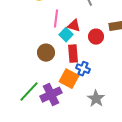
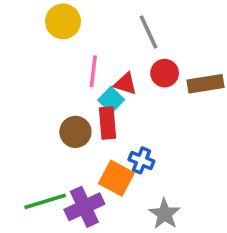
red circle: (96, 37) -> (165, 73), moved
red rectangle: (73, 54) -> (108, 123), moved
green line: (29, 92) -> (45, 201), turned 30

